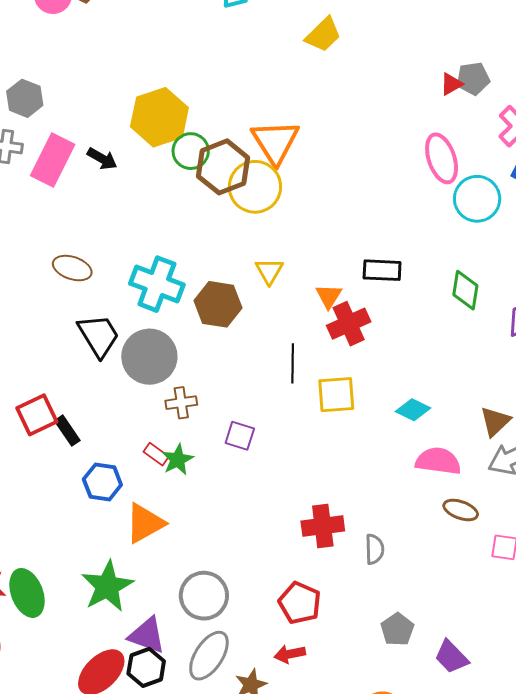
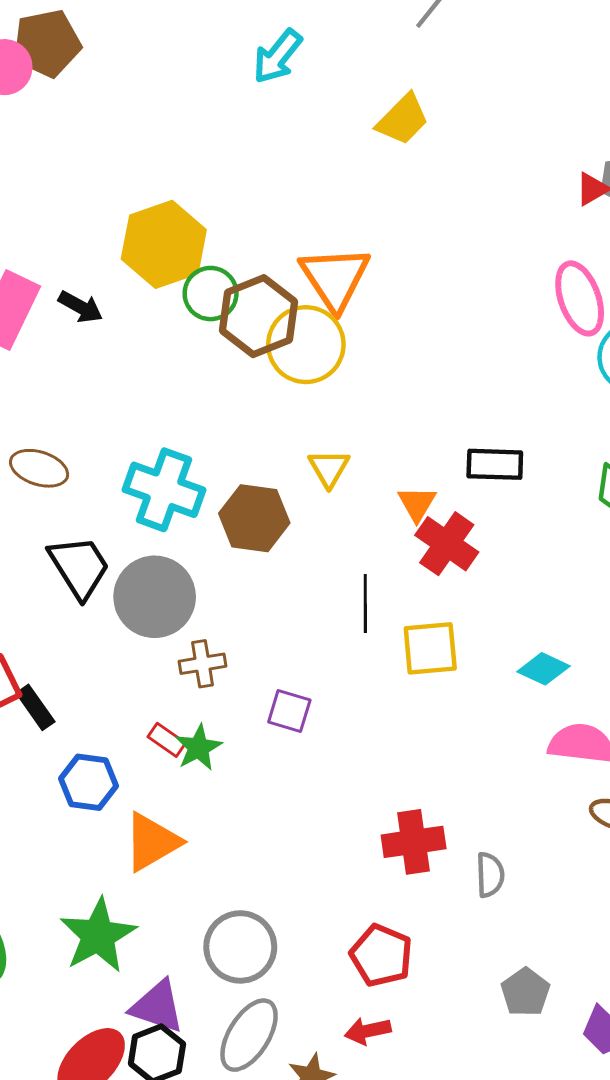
red cross: (349, 324) -> (447, 544), turned -30

